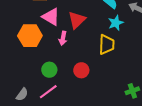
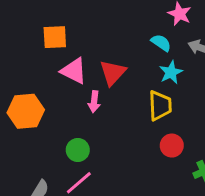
orange hexagon: (30, 36) -> (26, 111), moved
red circle: (81, 70) -> (172, 146), moved

